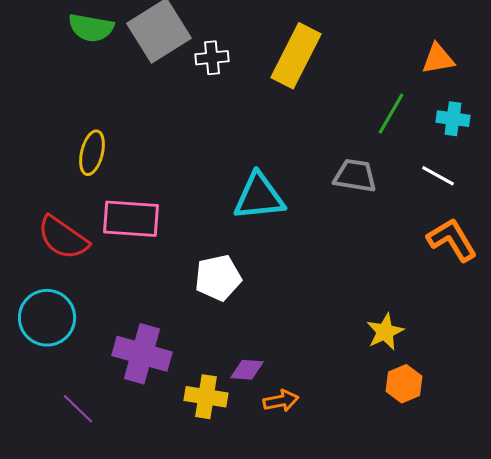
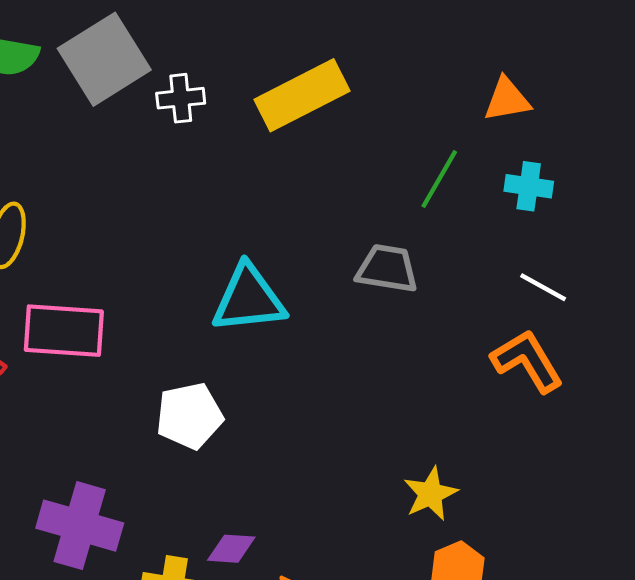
yellow rectangle: (296, 56) -> (302, 95), turned 36
white line: (438, 176) -> (543, 287), moved

